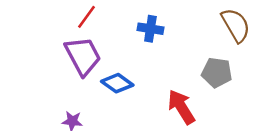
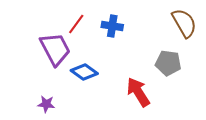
red line: (86, 17) -> (76, 24), moved

